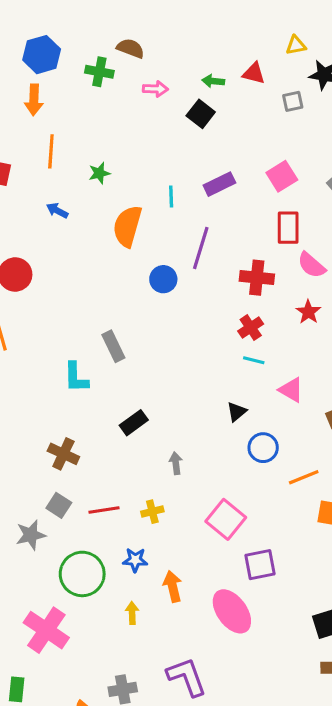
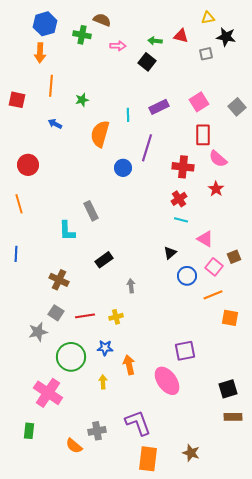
pink square: (226, 519) -> (214, 267), moved, size x0.7

